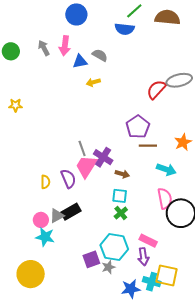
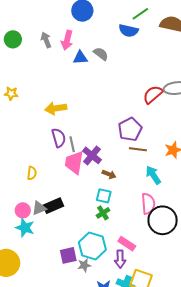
yellow arrow: (93, 82) -> (56, 108), moved, size x1.5
pink trapezoid: (86, 166) -> (74, 163), turned -30
cyan arrow: (166, 169) -> (153, 175), turned -150
purple semicircle: (68, 179) -> (59, 138), moved

